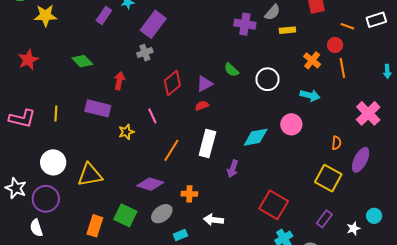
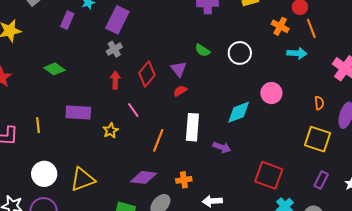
red arrow: (119, 81) -> (115, 80), moved
purple triangle: (205, 84) -> (179, 69), turned -30
cyan arrow: (310, 95) -> (297, 53), moved
purple arrow: (233, 169) -> (222, 147), turned -78

